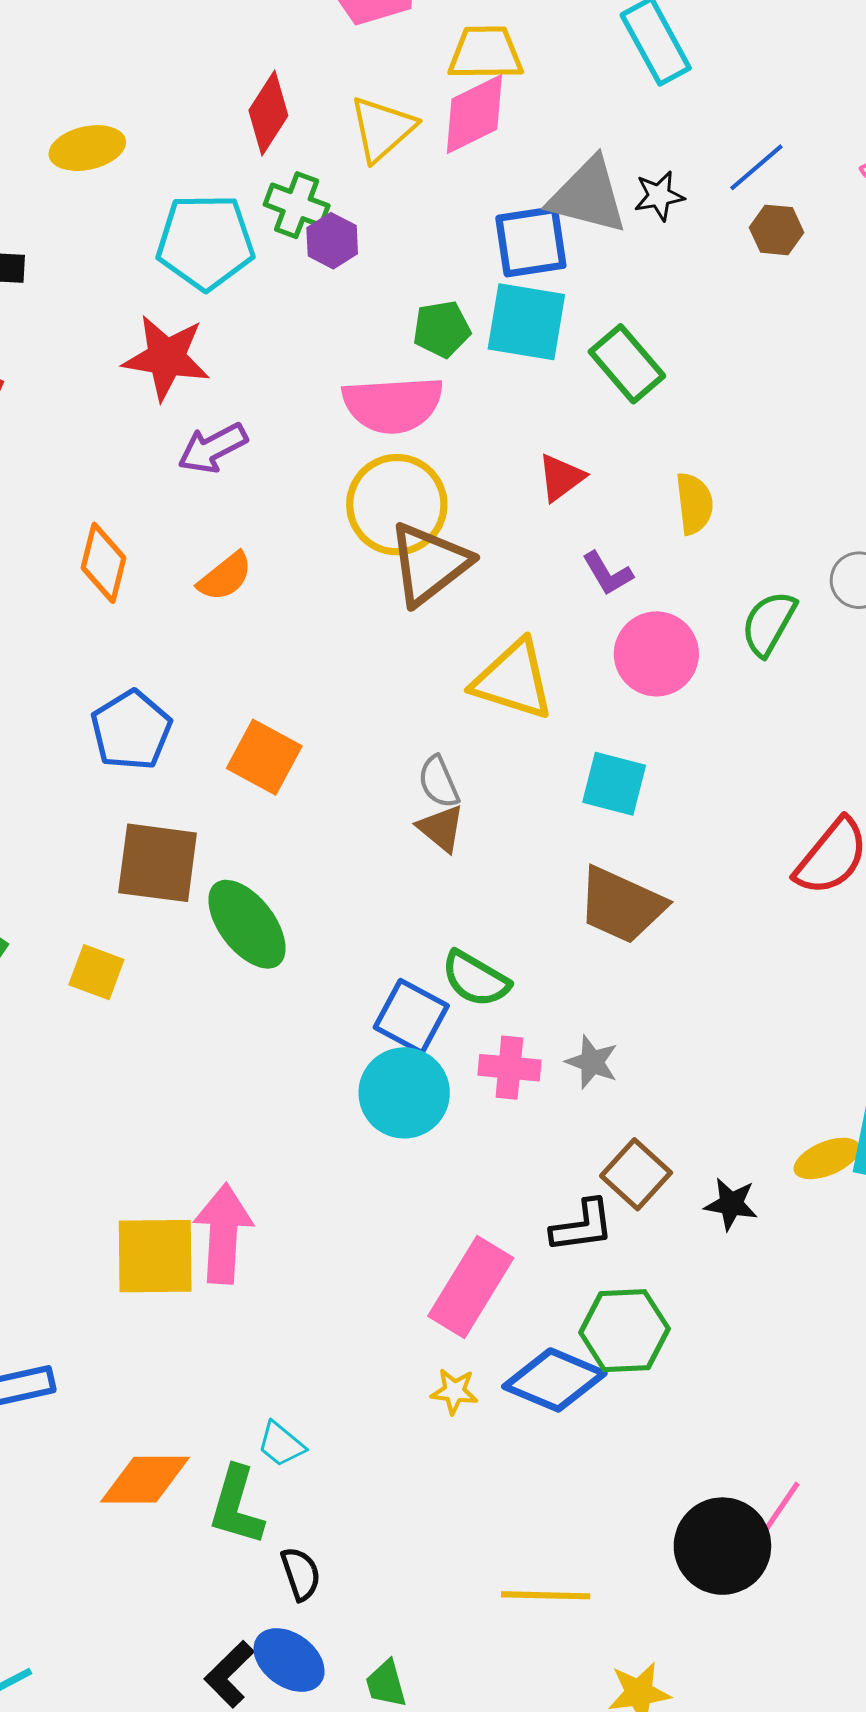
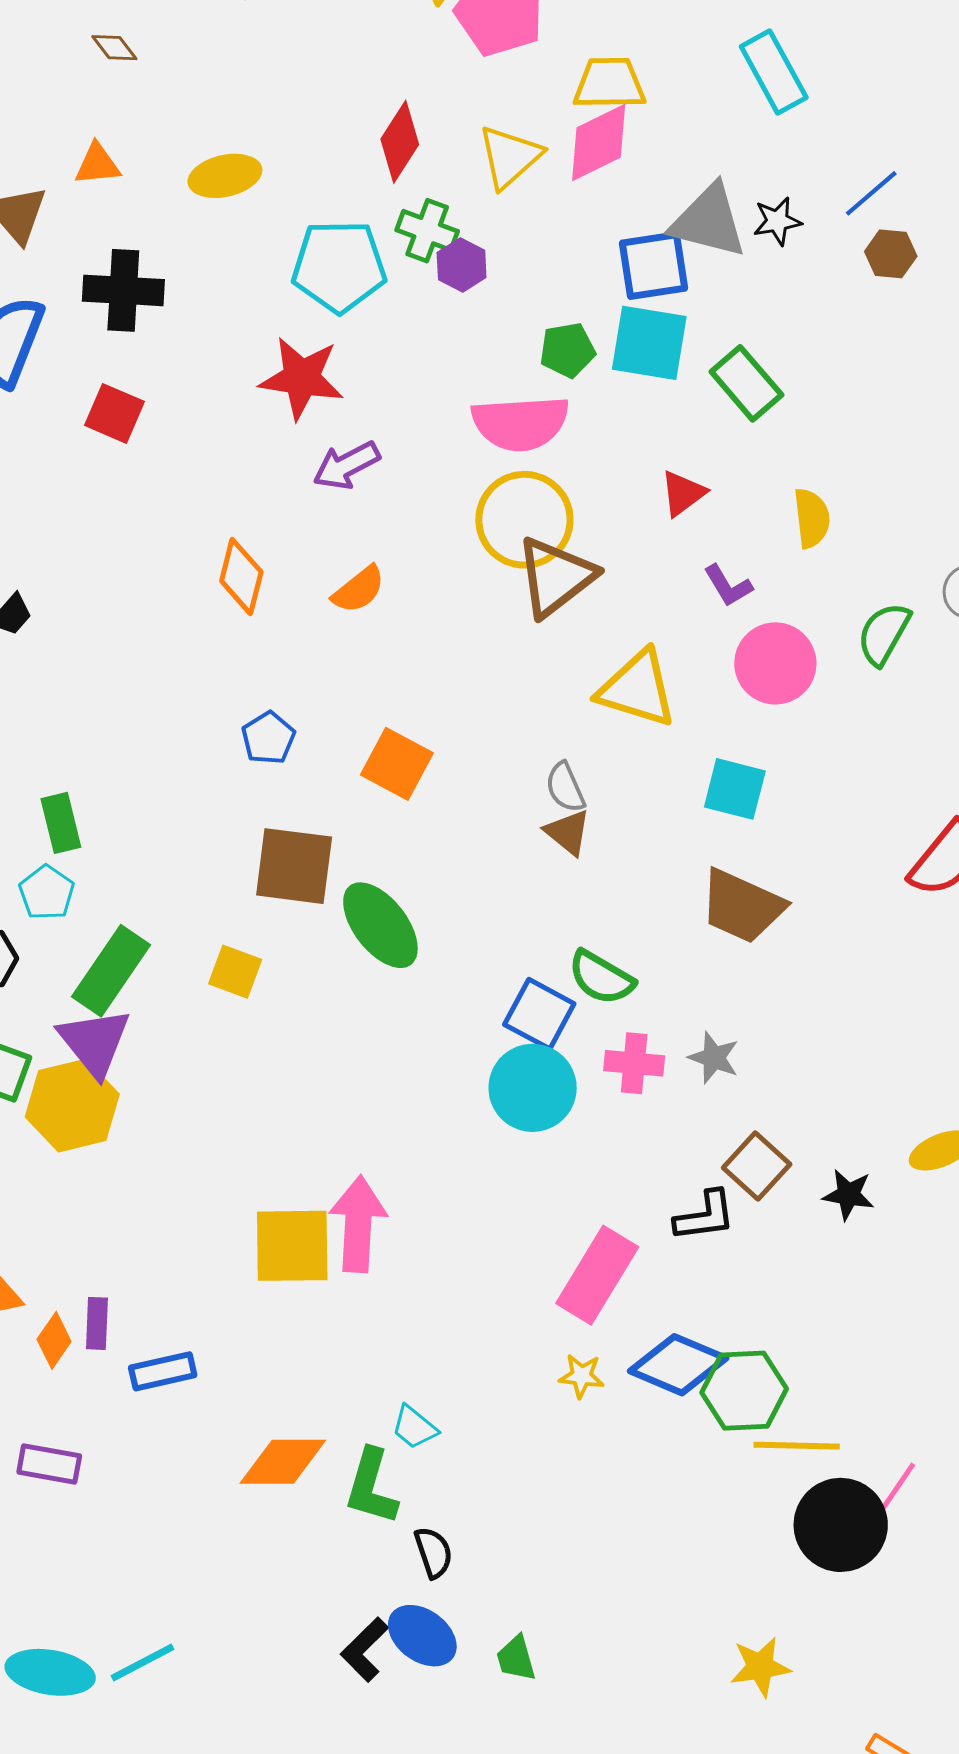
blue pentagon: (131, 730) -> (268, 738), size x0.7
green hexagon: (624, 1331) -> (744, 1391), moved
yellow line: (546, 1595) -> (797, 1446), moved

